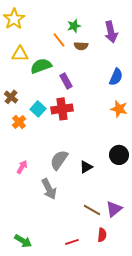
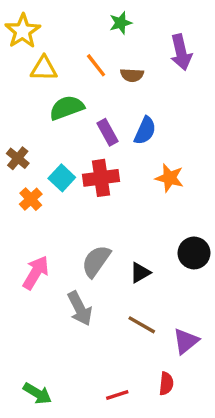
green star: (74, 26) -> (121, 23), moved
yellow triangle: (20, 54) -> (44, 69), moved
blue semicircle: (116, 77) -> (145, 131), moved
orange star: (119, 109) -> (170, 178), moved
pink arrow: (22, 167) -> (36, 273), size x1.5
brown line: (92, 210) -> (142, 325), moved

